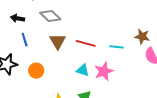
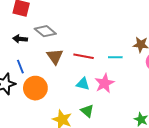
black arrow: (18, 18) -> (20, 39), moved
blue line: (25, 40) -> (20, 67), moved
orange circle: (36, 71) -> (35, 88), size x1.5

